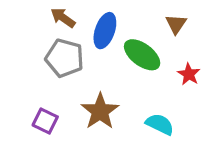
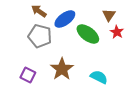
blue ellipse: (105, 31) -> (65, 19), turned 35
red star: (189, 74) -> (117, 32), moved

